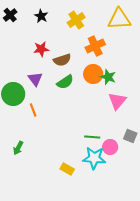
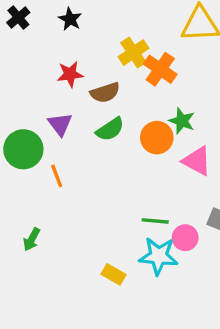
yellow cross: (76, 20) -> (133, 53), moved
orange cross: (95, 46) -> (160, 69), turned -30
orange circle: (93, 74) -> (157, 138), moved
pink triangle: (117, 101) -> (197, 161), turned -42

